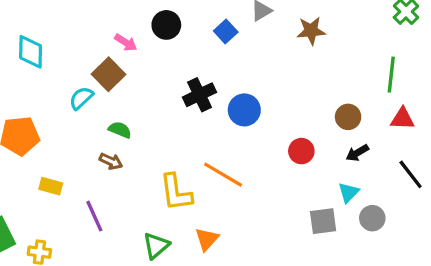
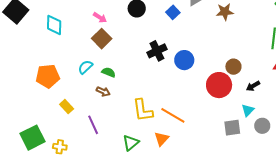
pink arrow: (126, 43) -> (100, 18), moved
cyan semicircle: (81, 98) -> (85, 67), moved
brown circle: (348, 117) -> (233, 67), moved
red circle: (301, 151) -> (219, 85), size x1.6
orange line: (223, 175) -> (173, 115), moved
yellow rectangle: (51, 186) -> (67, 107), turned 32

